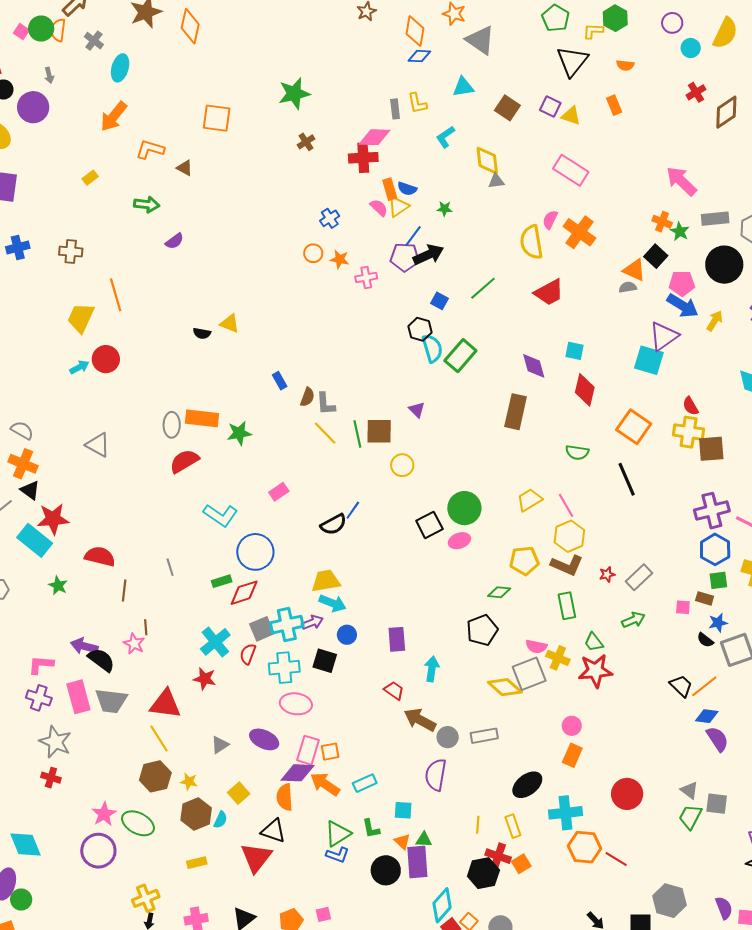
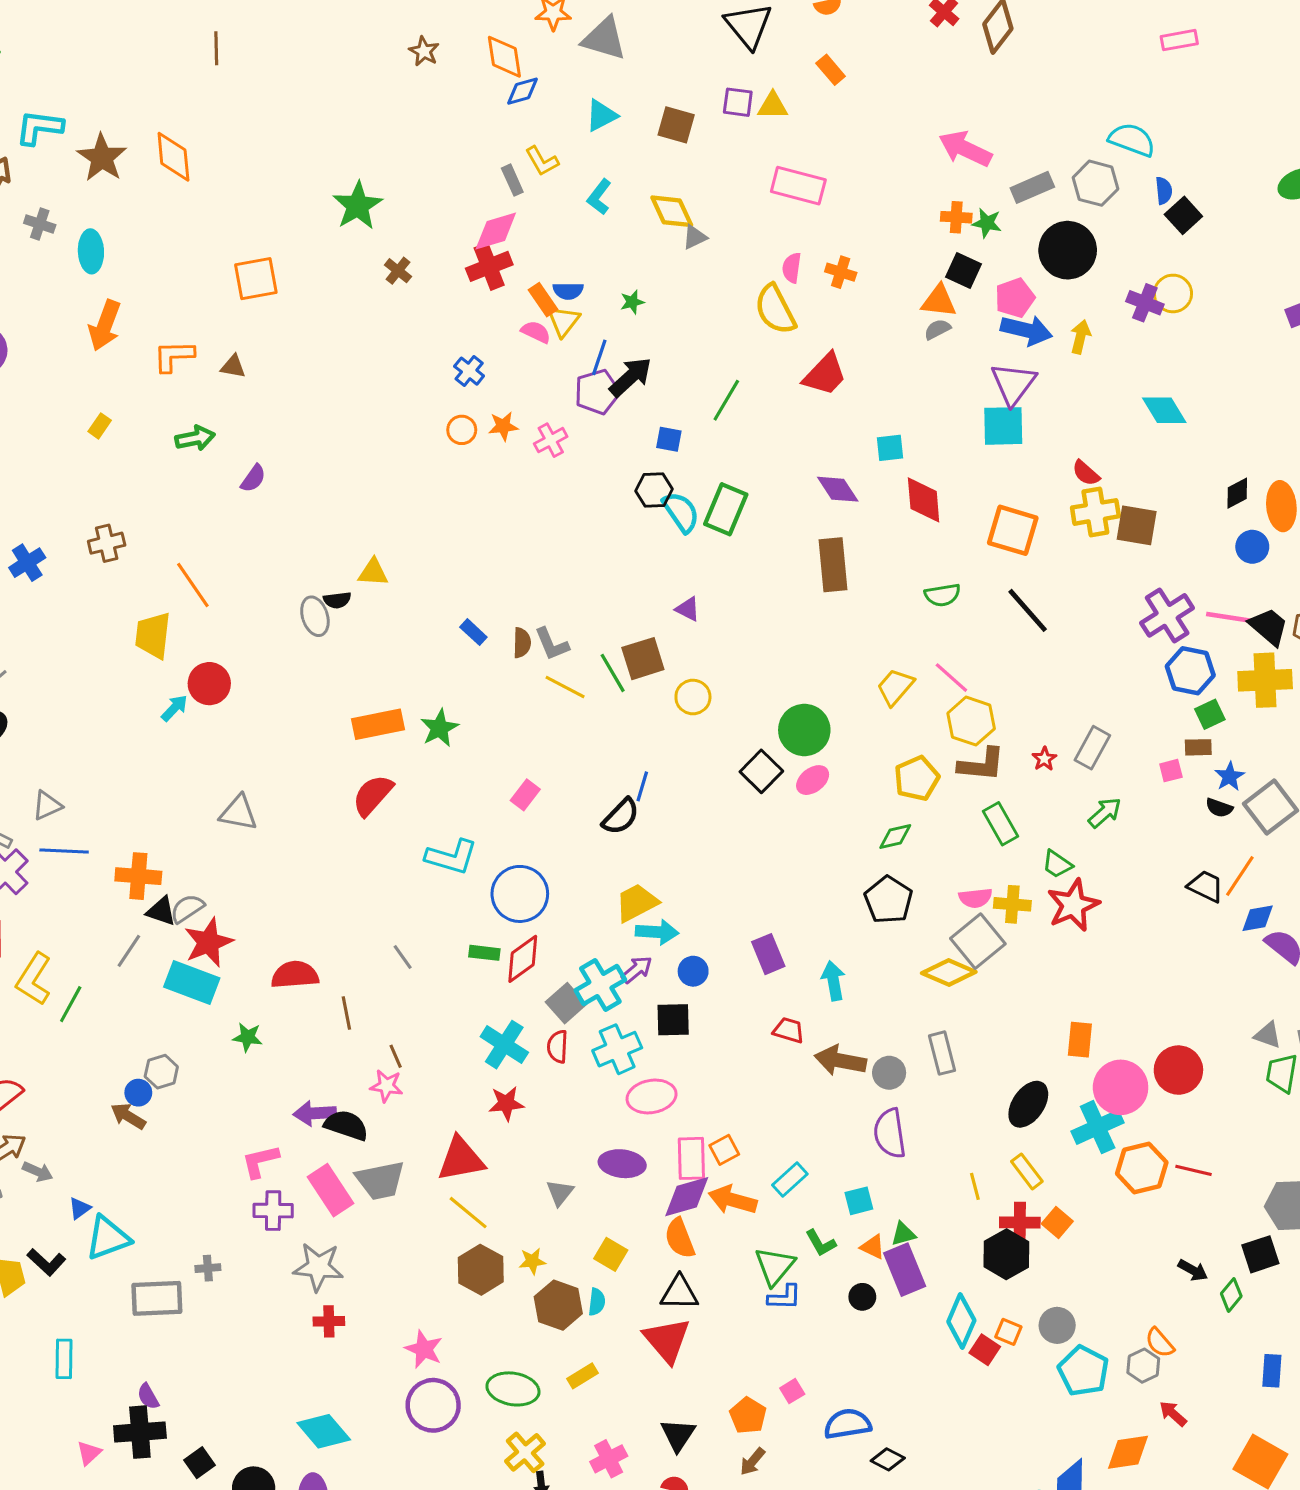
orange cross: (579, 232) -> (841, 272), size x0.6
gray ellipse: (172, 425) -> (315, 616), moved
gray semicircle: (22, 430) -> (187, 908), moved, turned -45
brown square: (711, 449) -> (1137, 525), turned 32
green rectangle: (222, 581) -> (484, 953), turned 42
pink circle: (572, 726) -> (1121, 1087), moved, size x1.8
gray rectangle: (484, 736) -> (942, 1053), turned -76
green ellipse: (138, 823) -> (513, 1389), moved
black circle: (386, 870) -> (862, 1297), size x0.6

